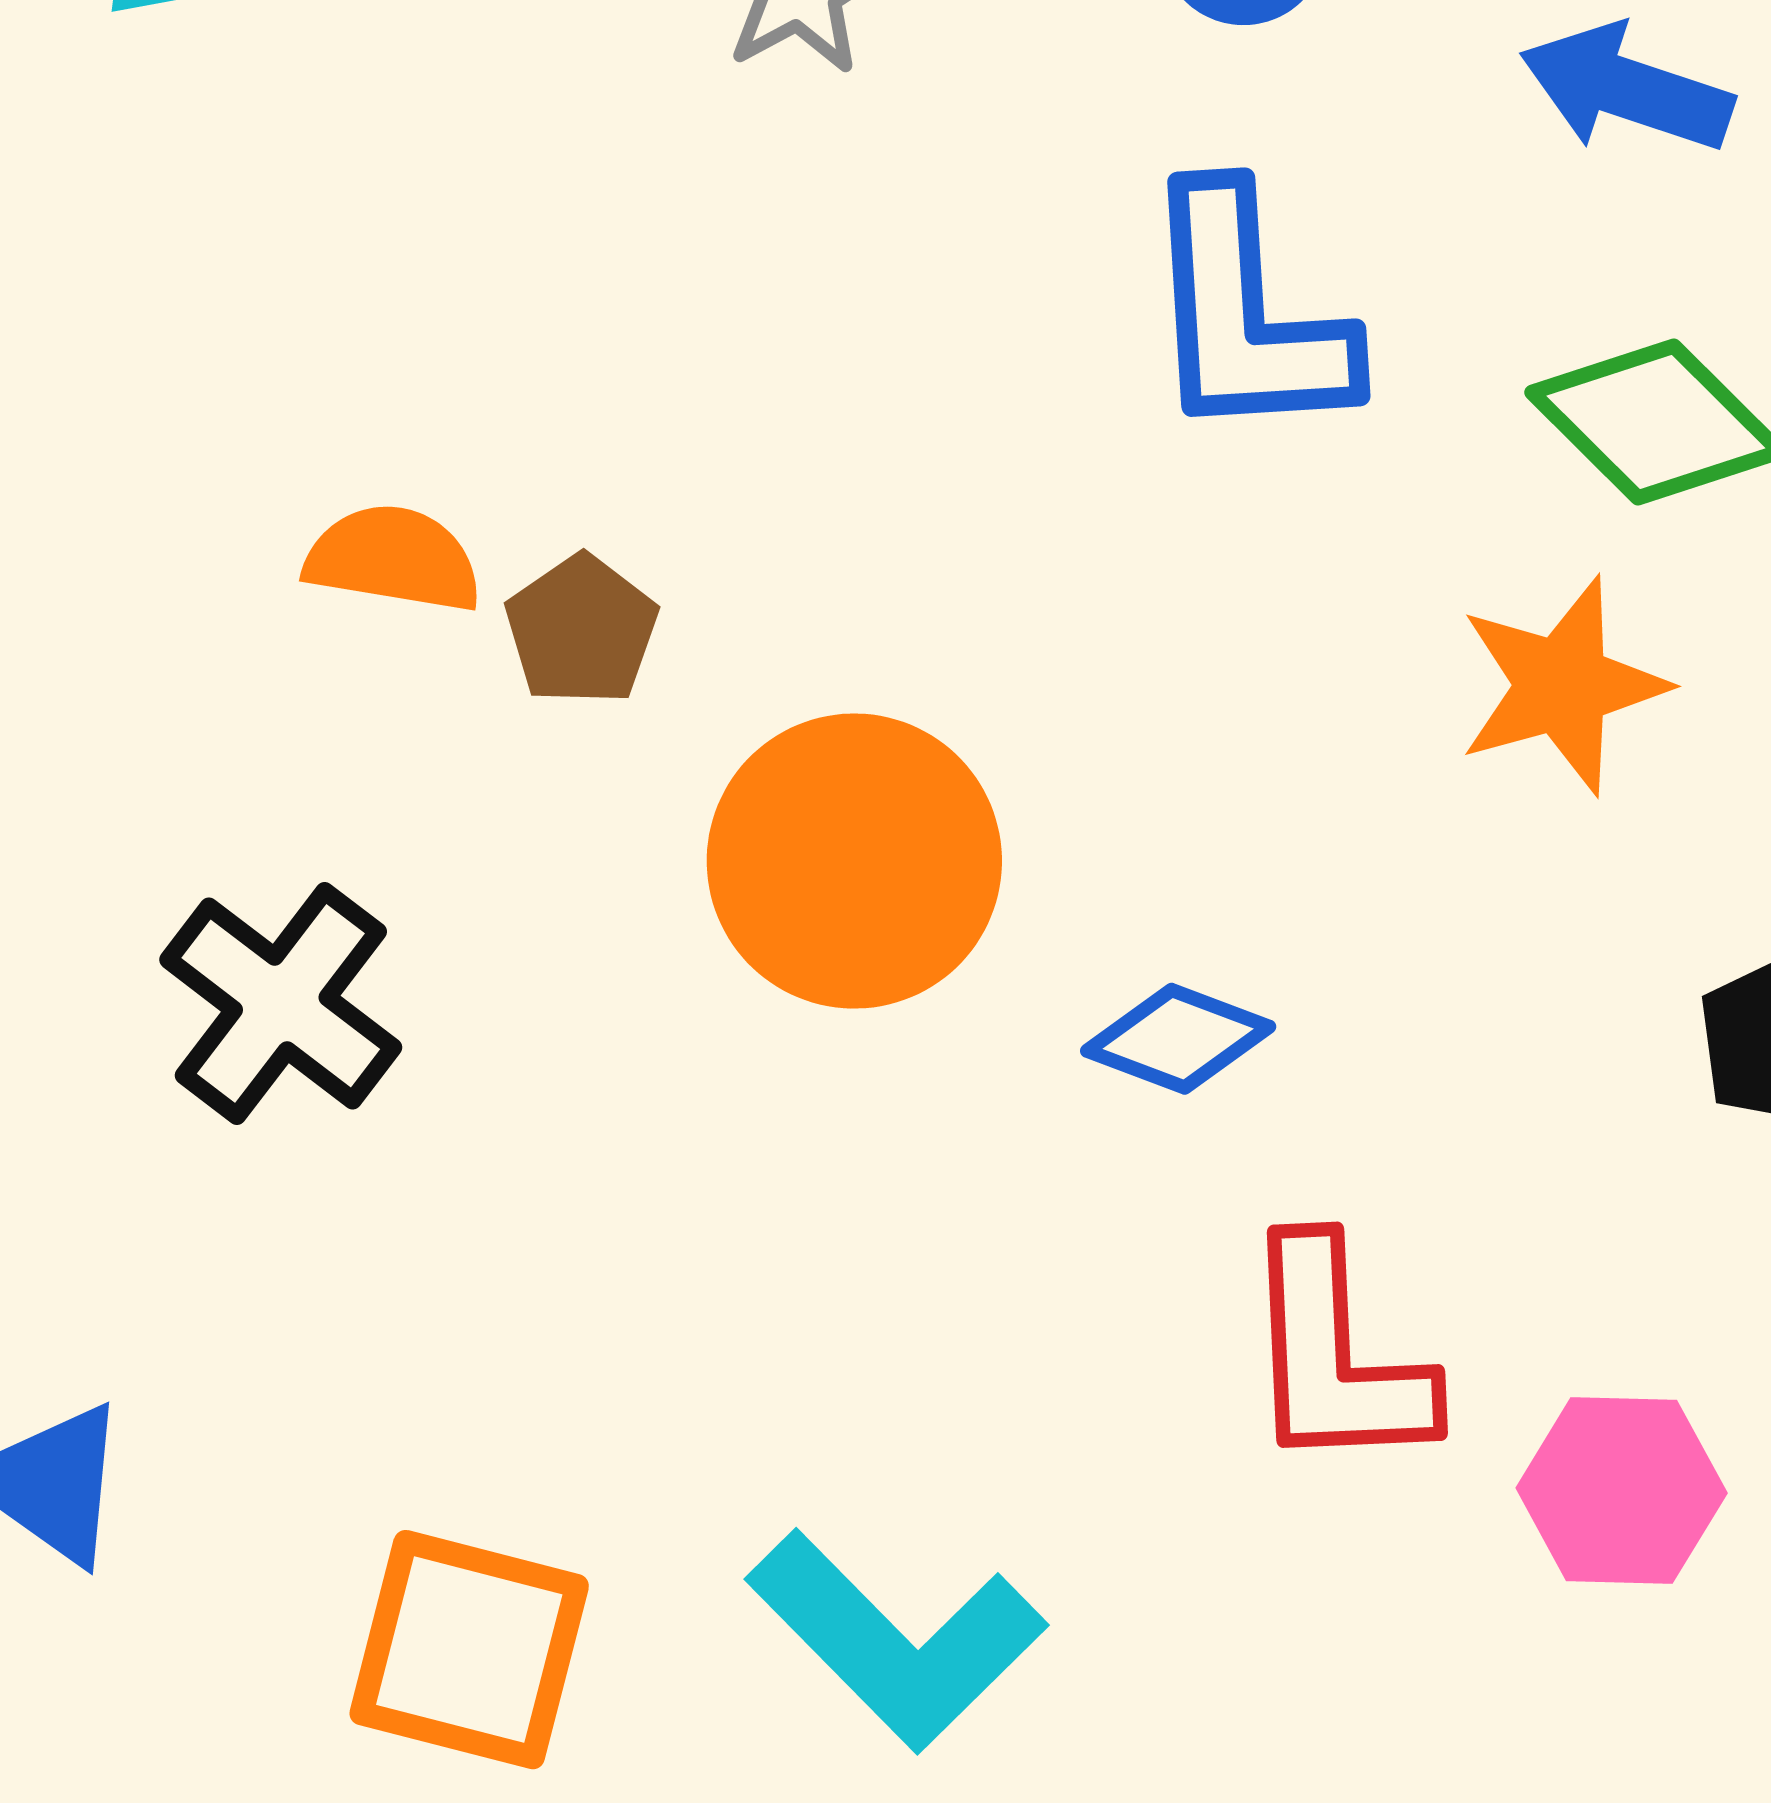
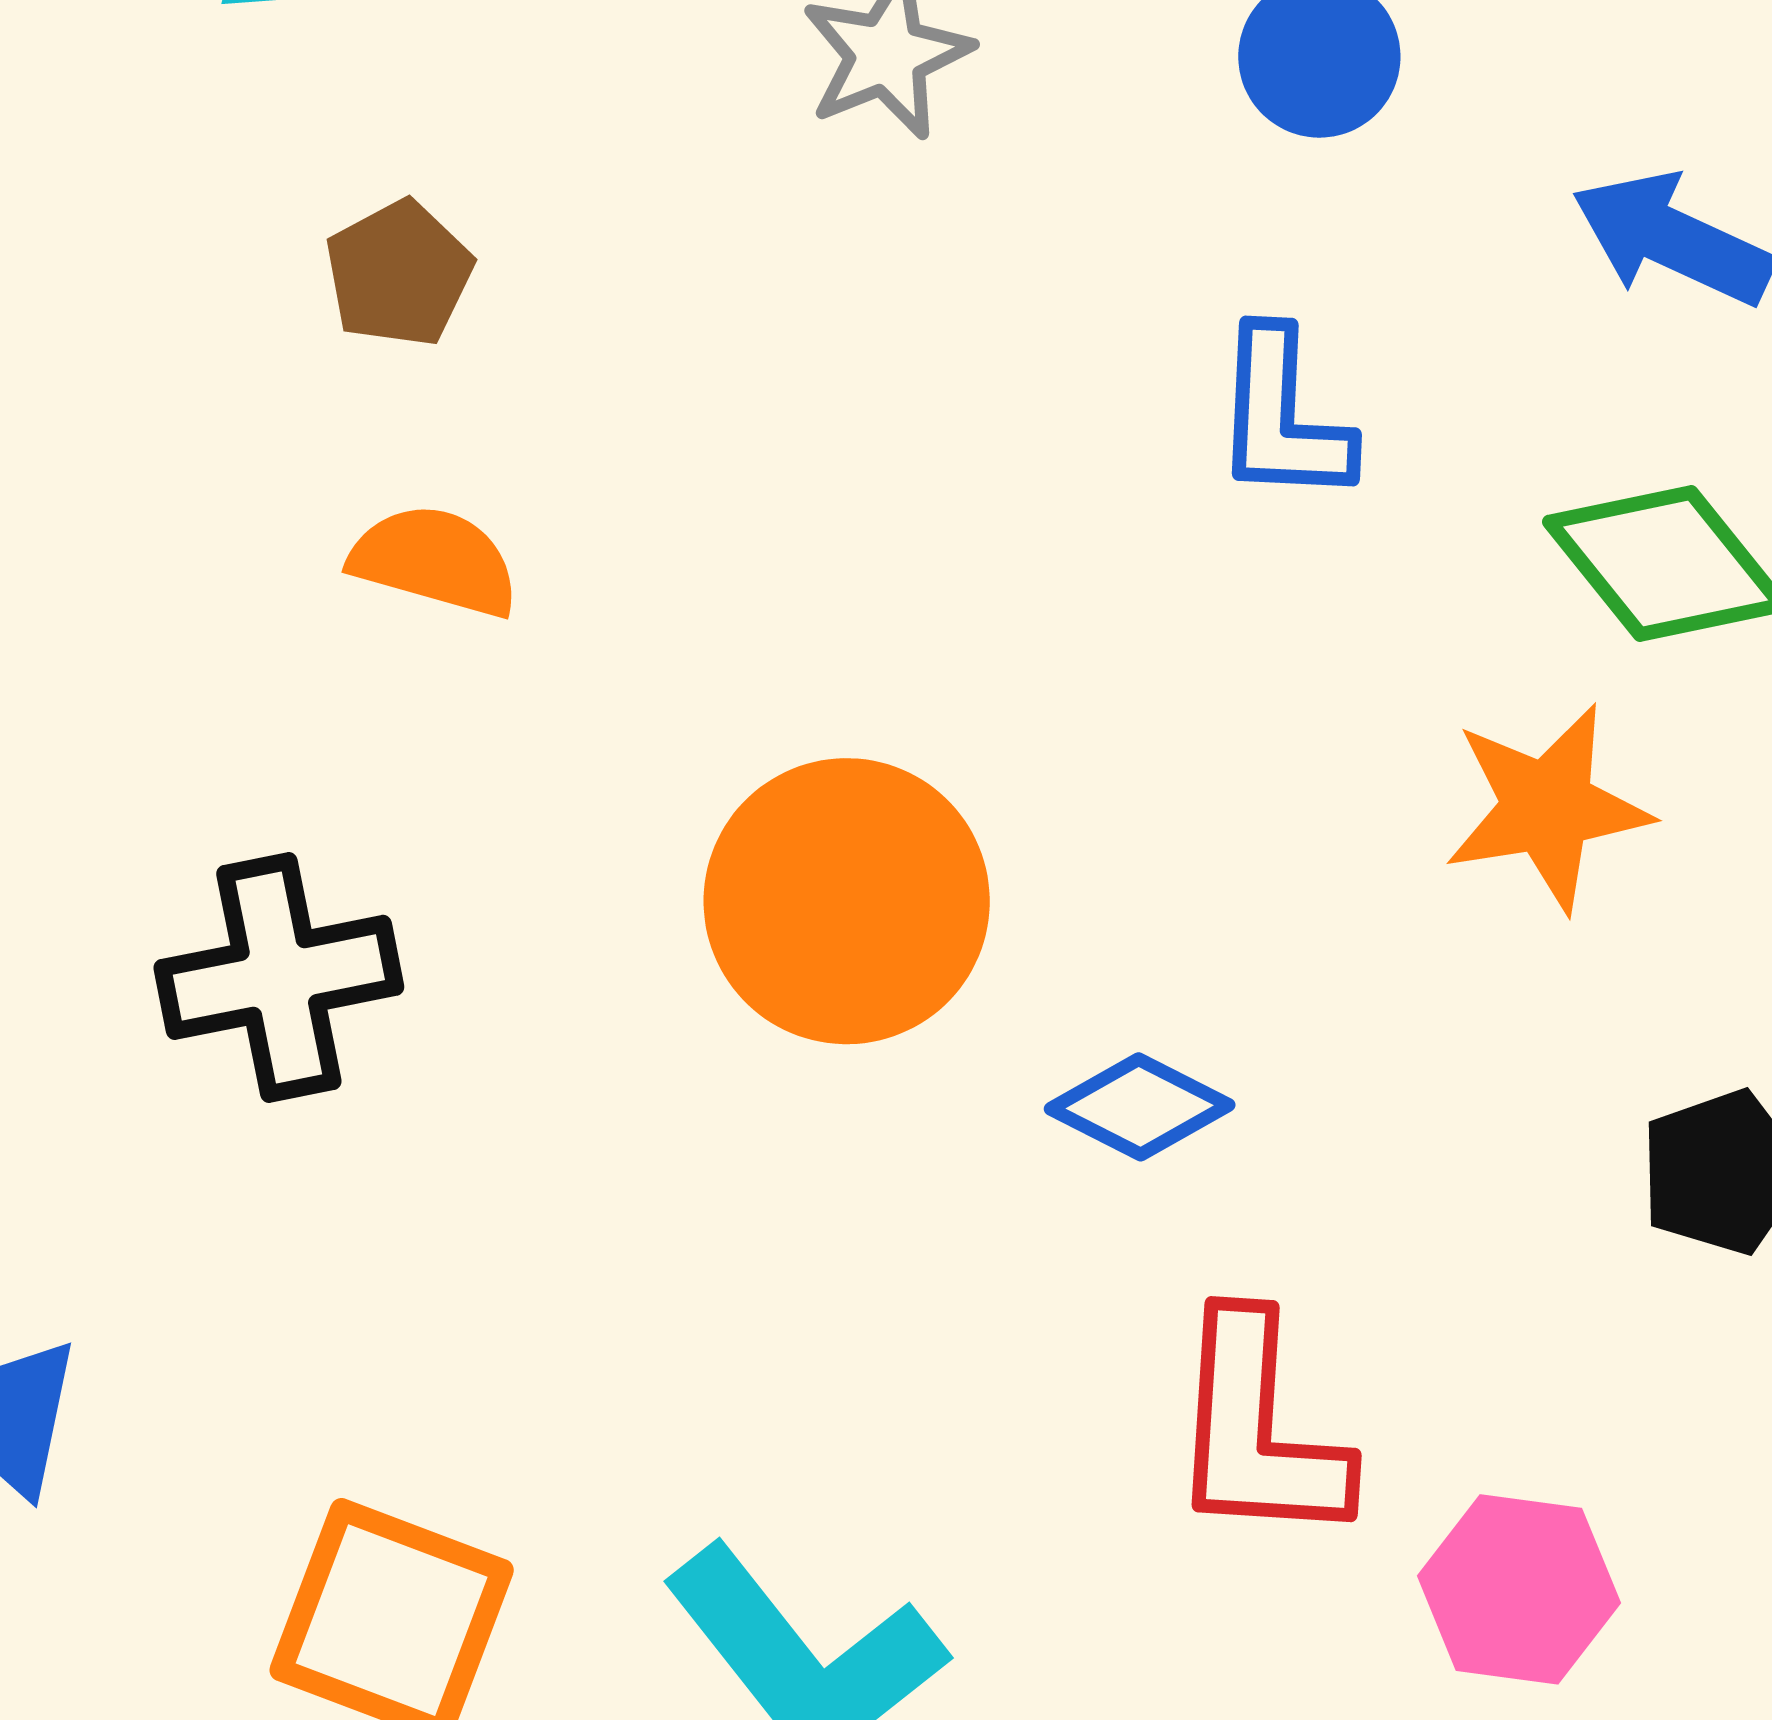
blue L-shape: (1246, 315) -> (1282, 417), size x0.7
brown pentagon: (582, 630) -> (399, 274), moved
black cross: (281, 1004) -> (279, 977), turned 35

